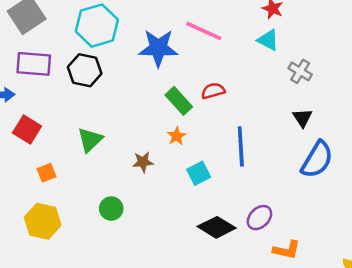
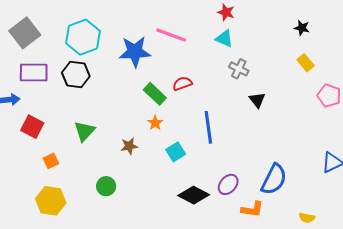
gray cross: (300, 71) -> (239, 69), moved
blue semicircle: (317, 160) -> (274, 179), moved

